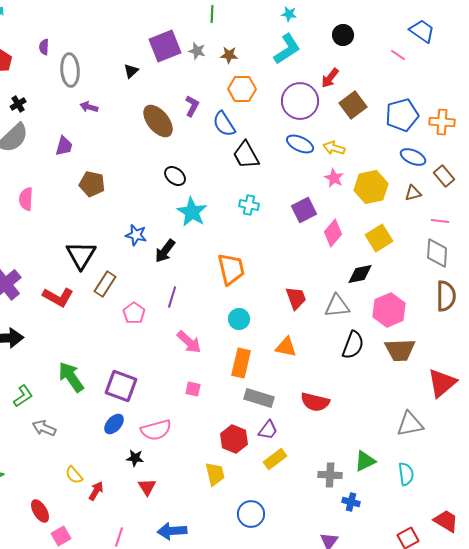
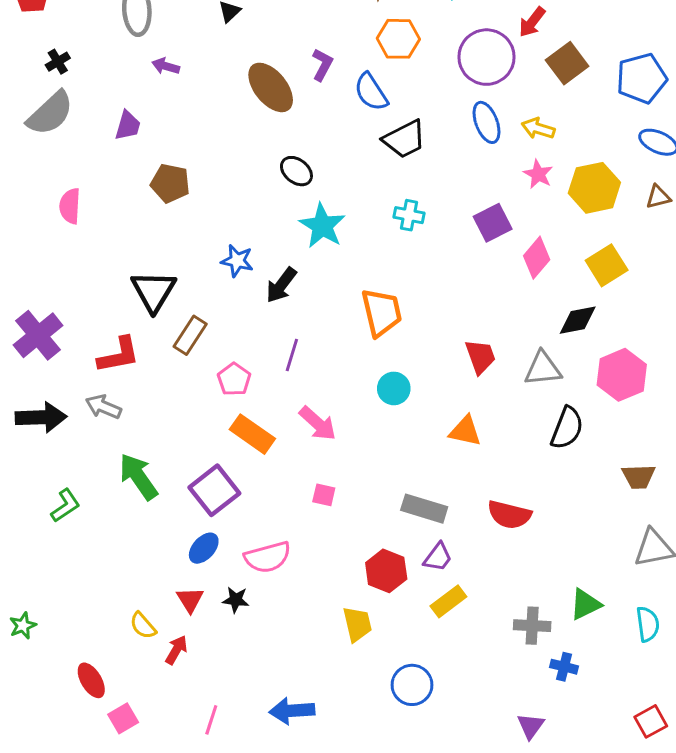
blue ellipse: (300, 144) -> (487, 122), turned 44
black trapezoid: (246, 155) -> (404, 139), turned -88
red L-shape: (58, 297) -> (119, 355), turned -40
brown trapezoid: (400, 350) -> (639, 477), moved, size x0.7
orange rectangle: (241, 363) -> (252, 434), moved, turned -68
purple square: (121, 386) -> (214, 490), turned 32
gray arrow: (44, 428) -> (103, 407), moved
red triangle: (147, 487) -> (190, 600), moved

